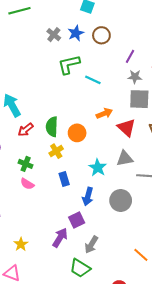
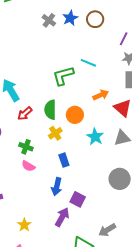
green L-shape: (69, 64) -> (63, 76), moved
cyan star: (98, 168) -> (95, 137), moved
blue arrow: (88, 196) -> (57, 187), moved
purple square: (77, 220) -> (78, 199), turned -35
gray arrow: (91, 245) -> (107, 230), moved, turned 30

